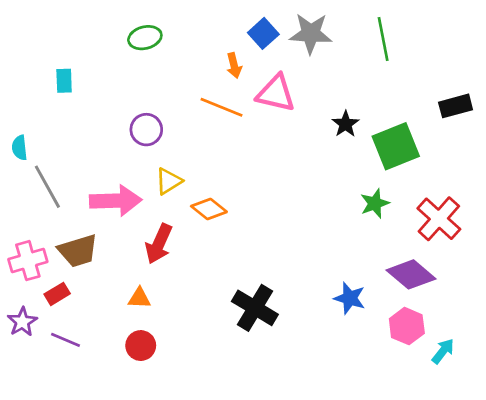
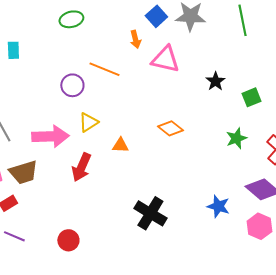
orange line: (222, 107) -> (104, 69), moved
green square: (396, 146) -> (251, 97), size x0.6
orange diamond: (209, 209) -> (170, 128), moved
orange triangle: (139, 298) -> (120, 145), moved

